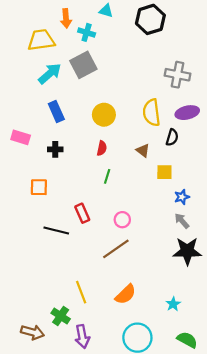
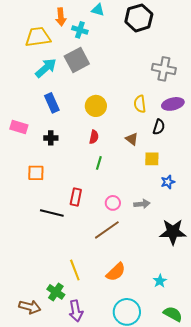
yellow semicircle: (152, 113) -> (140, 104), size x0.7
red rectangle: (82, 213) -> (76, 197), turned 36
gray arrow: (182, 221) -> (142, 204), moved, turned 126

